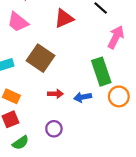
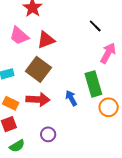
red triangle: (64, 19) -> (46, 40), moved
red arrow: (55, 94) -> (38, 99), moved, size x1.6
blue arrow: (83, 97) -> (71, 98), moved, turned 70

